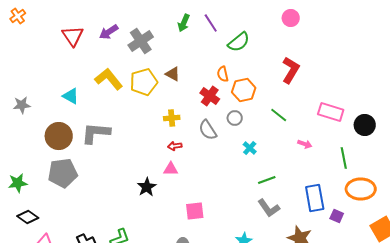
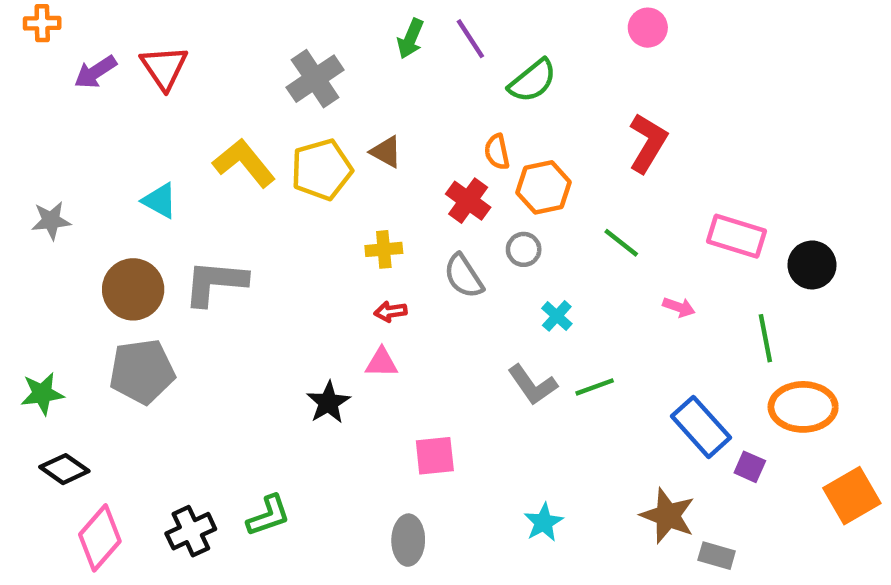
orange cross: (18, 16) -> (42, 23), turned 35
purple arrow: (109, 32) -> (95, 72), moved
blue rectangle: (315, 198) -> (701, 427), turned -32
gray L-shape: (269, 208) -> (532, 385), moved

